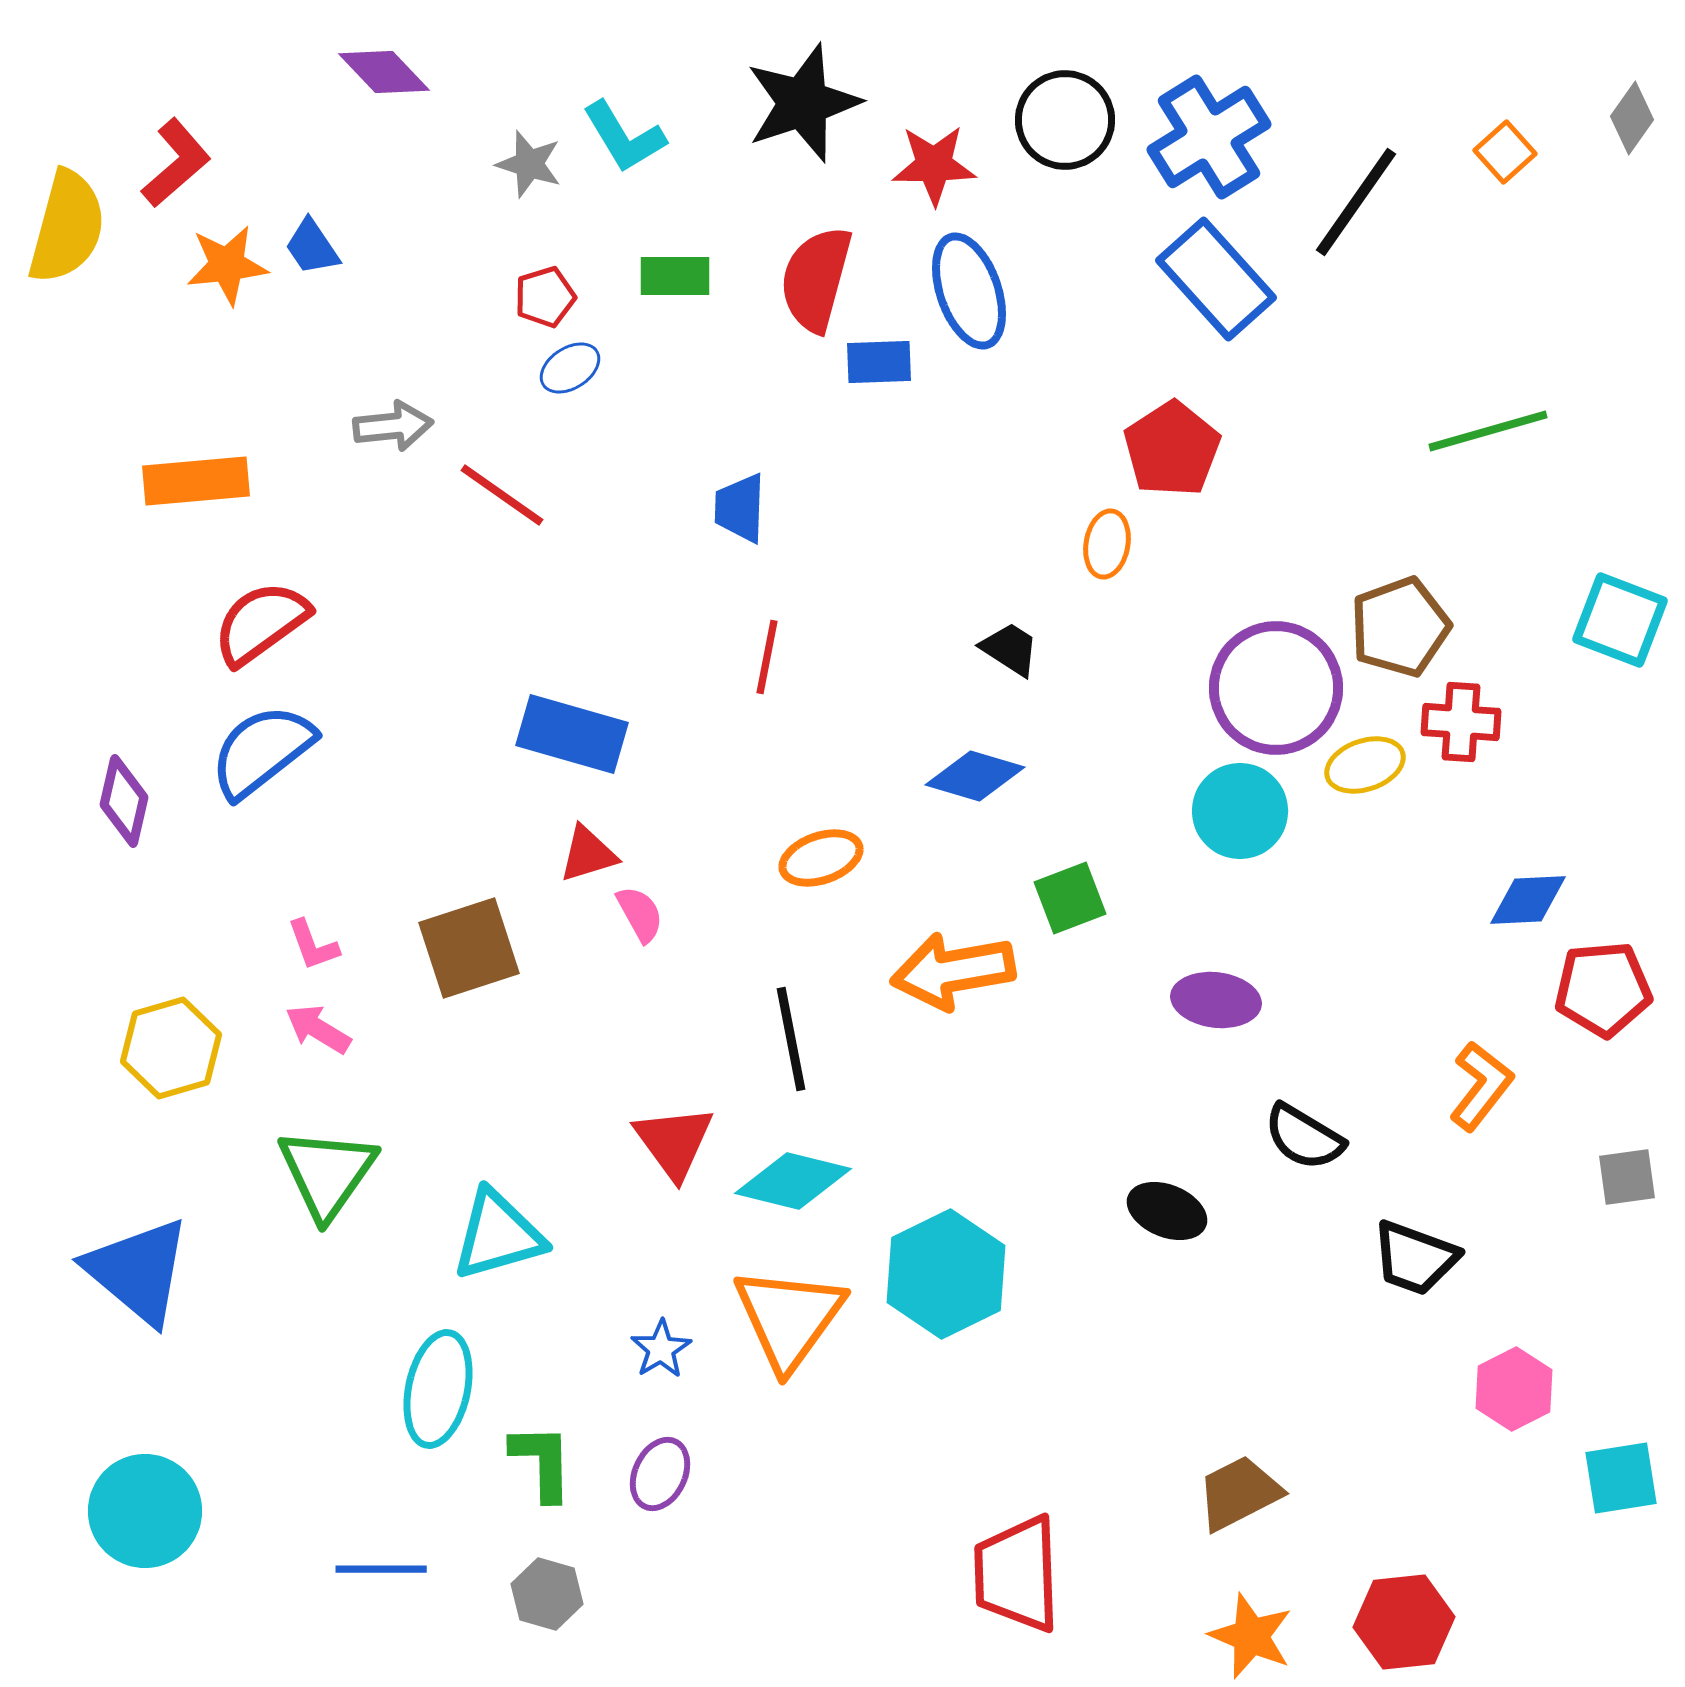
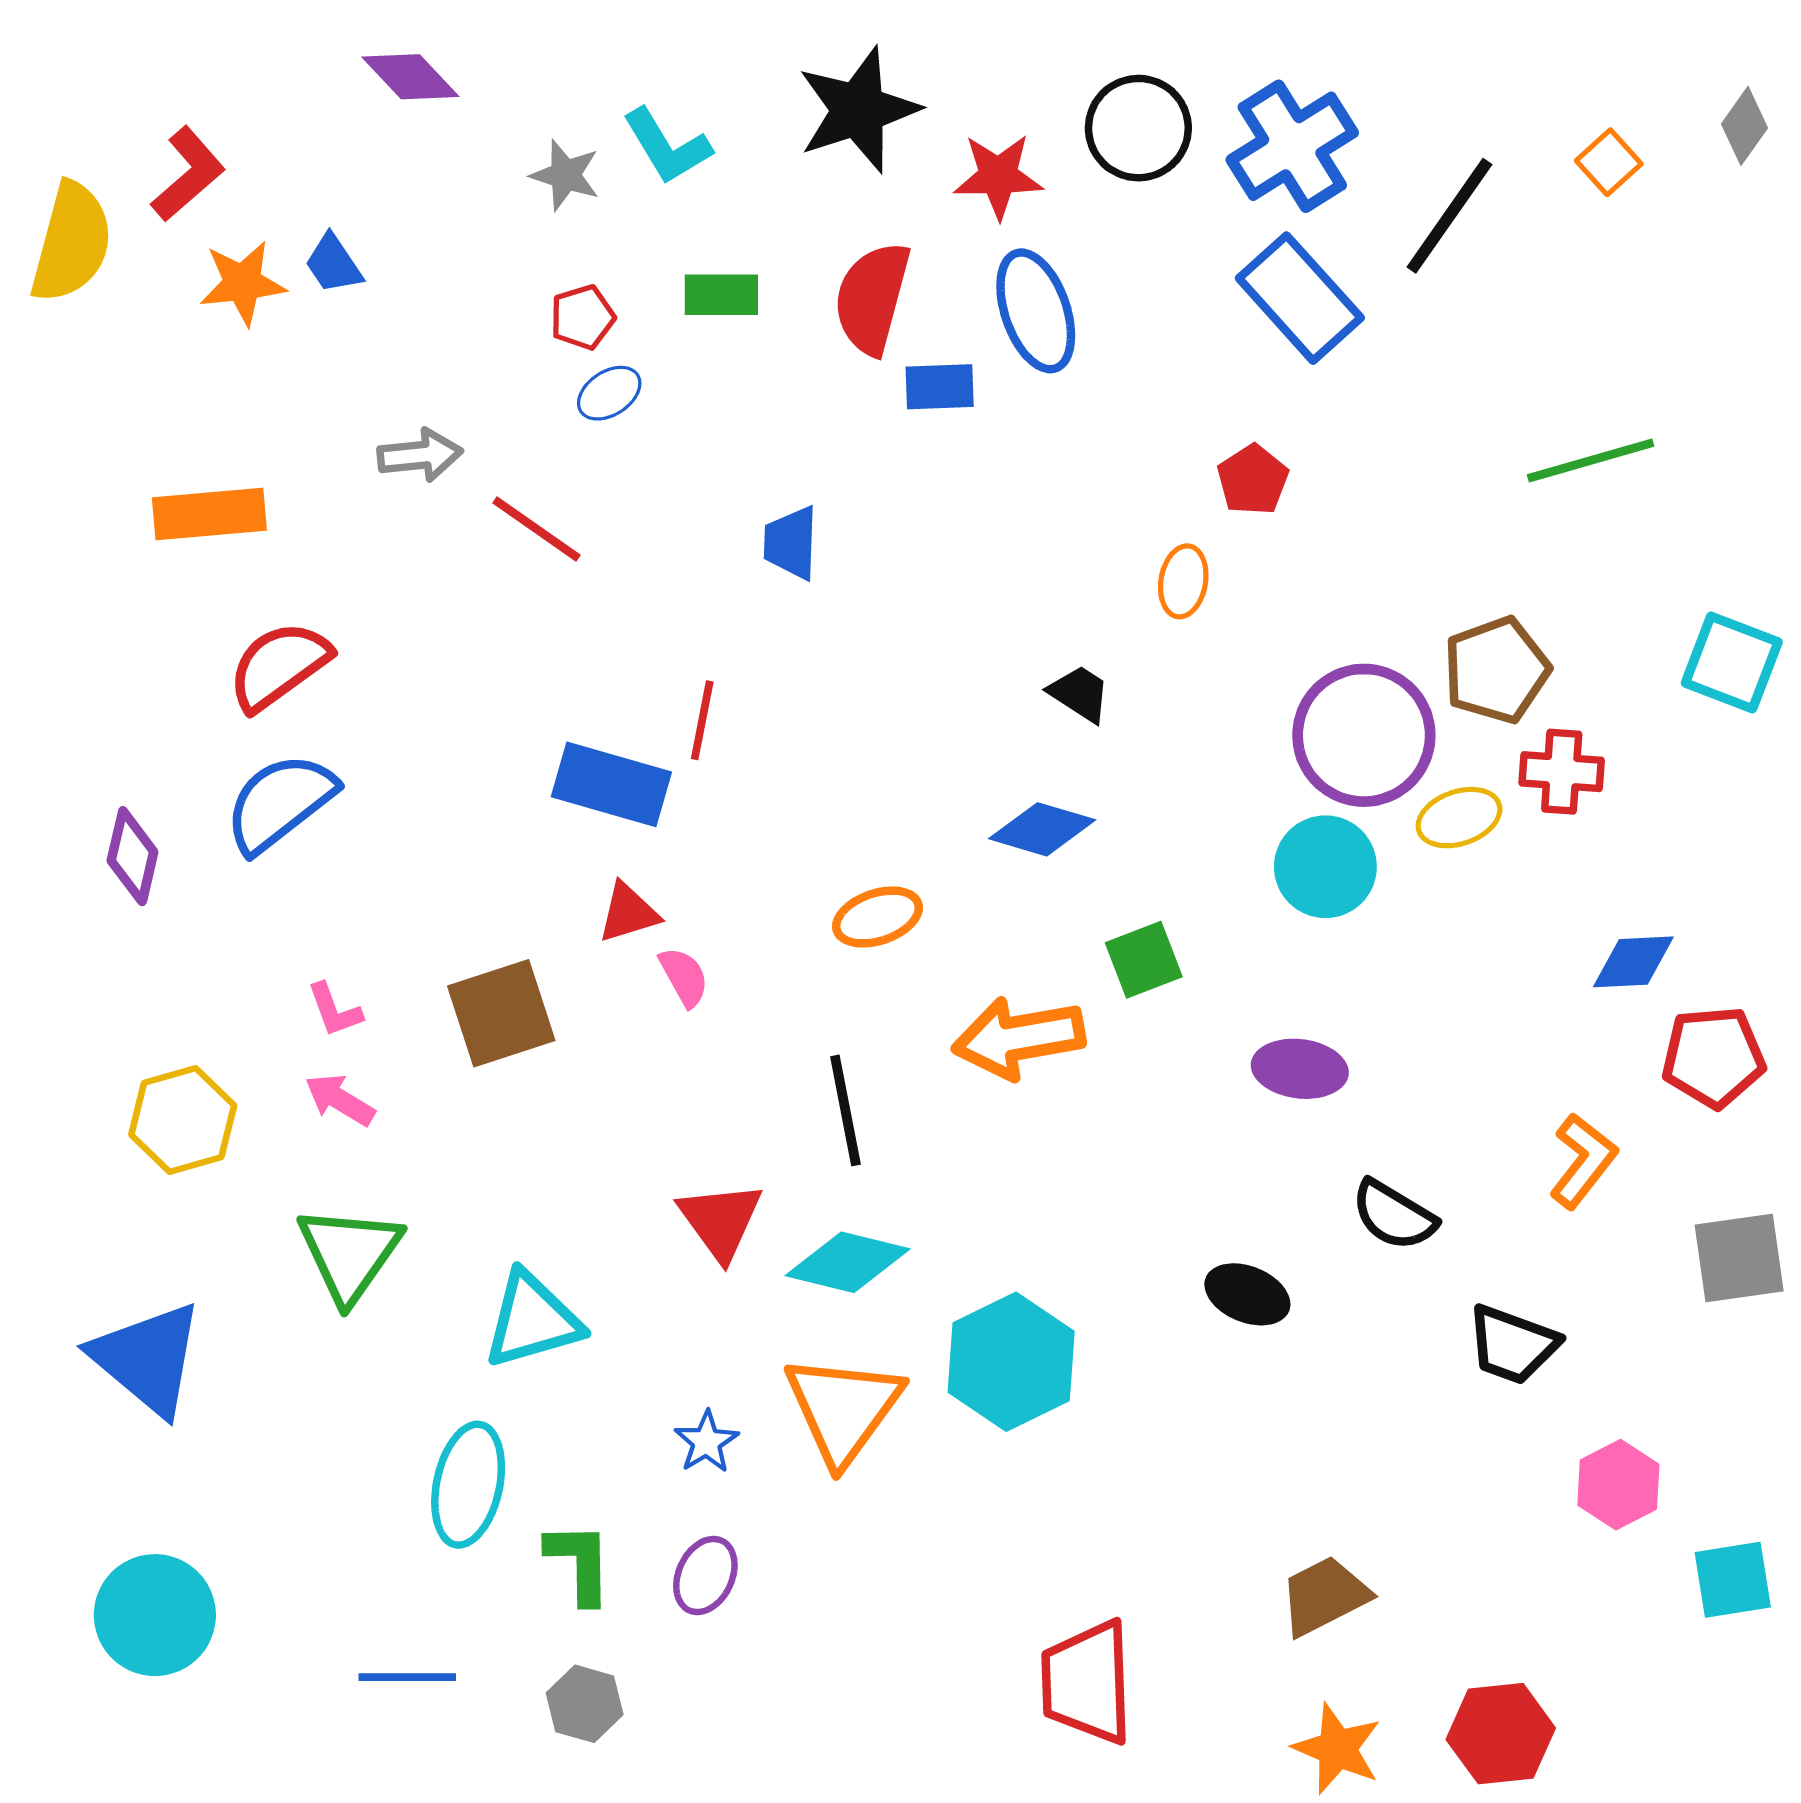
red pentagon: (1172, 449) -> (1253, 480), size x0.7
red line: (767, 657) -> (702, 720), moved
gray square: (1627, 1177) -> (1739, 1258), size x1.5

